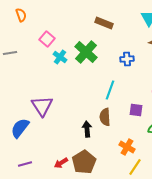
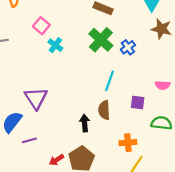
green cross: (86, 52) -> (101, 40), moved
blue cross: (127, 59) -> (128, 47), turned -32
orange cross: (127, 147) -> (128, 143), turned -35
purple line: (25, 164) -> (29, 140), moved

